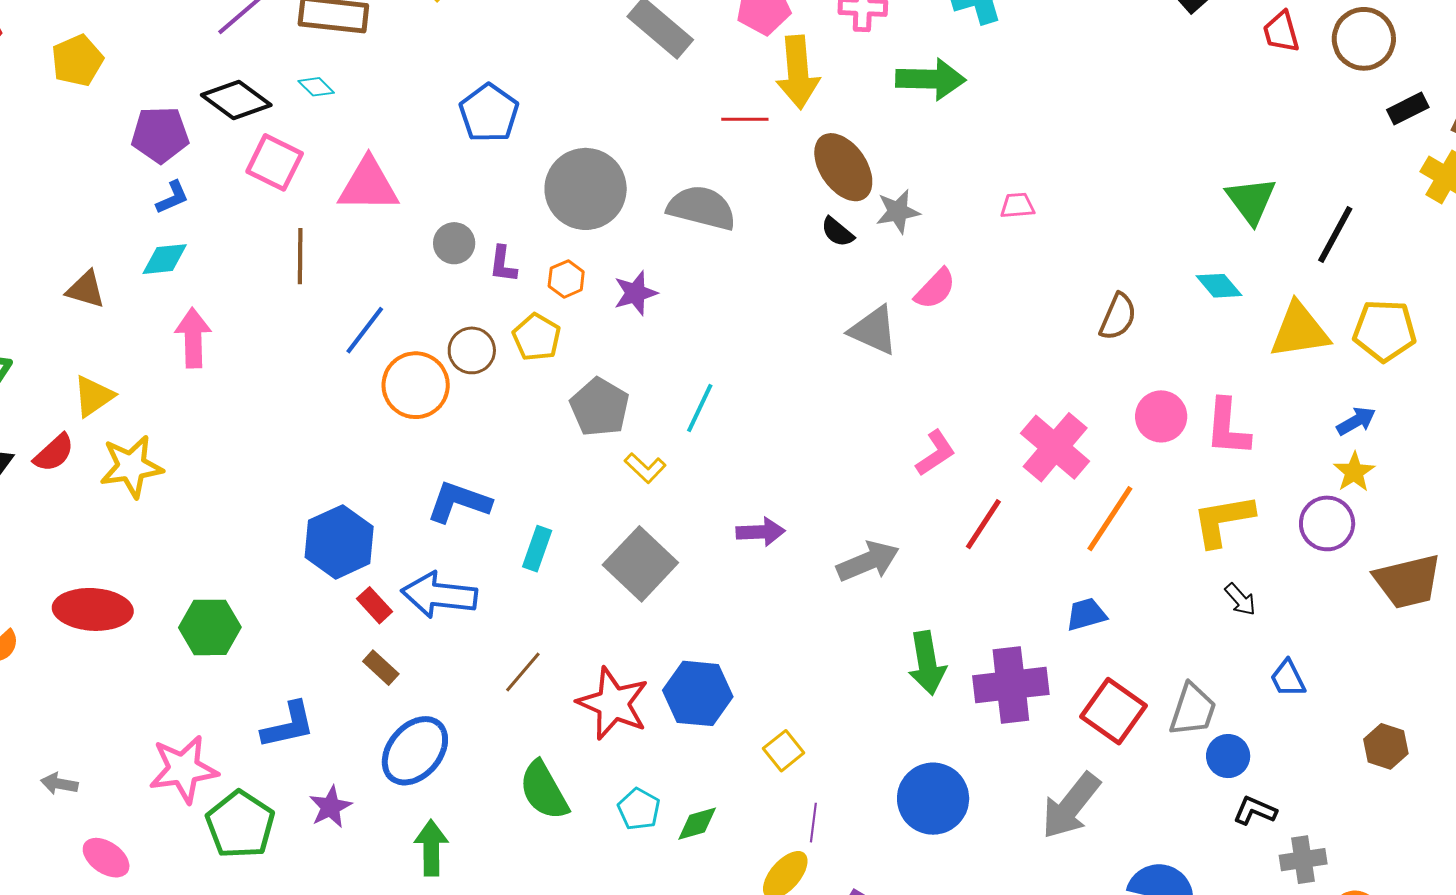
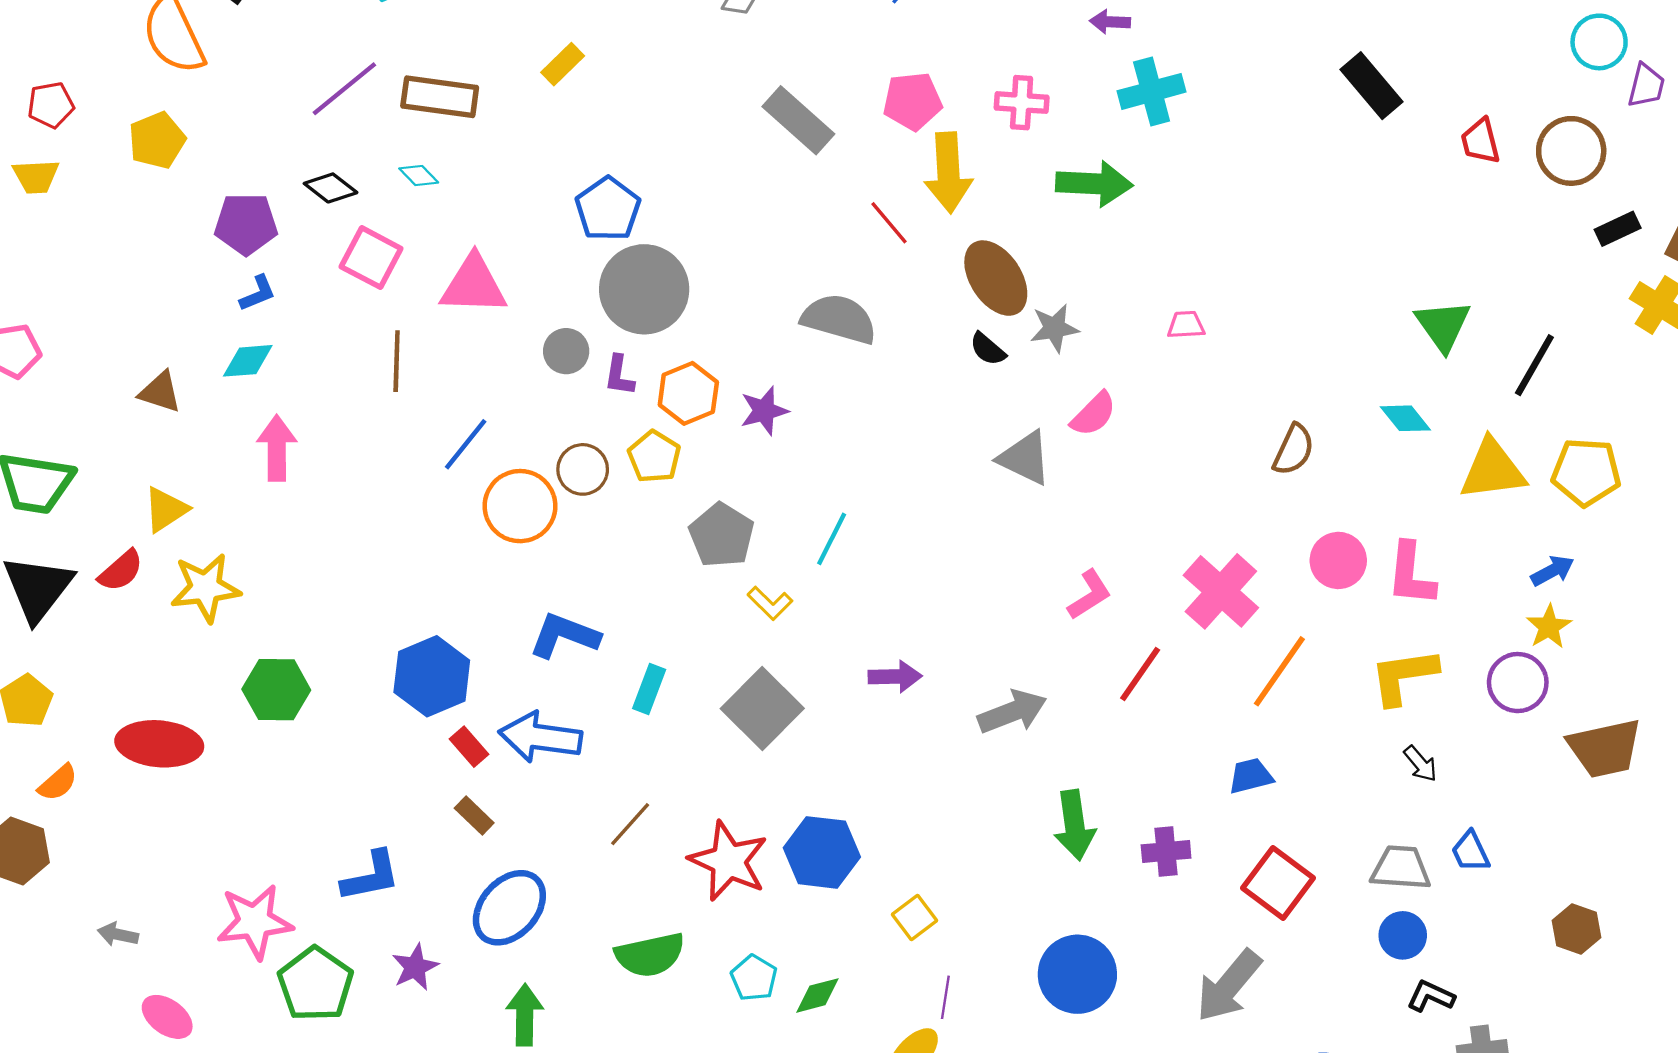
black diamond: (236, 100) -> (331, 188), size x0.7
red line: (745, 119) -> (889, 223), turned 48
gray circle: (586, 189) -> (644, 289), moved
orange hexagon: (566, 279) -> (688, 393), size x1.5
green hexagon: (210, 627) -> (276, 690), moved
purple cross: (1011, 685) -> (1166, 852), size x0.6
gray trapezoid: (1193, 710) -> (1401, 868), moved, turned -106
green semicircle: (544, 791) -> (650, 955), turned -74

